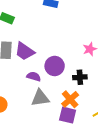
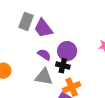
black cross: (80, 77) -> (63, 66), moved

